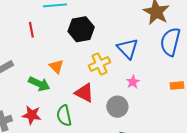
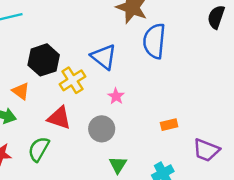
black hexagon: (81, 29) -> (44, 60), moved
orange rectangle: (177, 86) -> (169, 125), moved
green semicircle: (64, 116) -> (39, 149), turned 50

